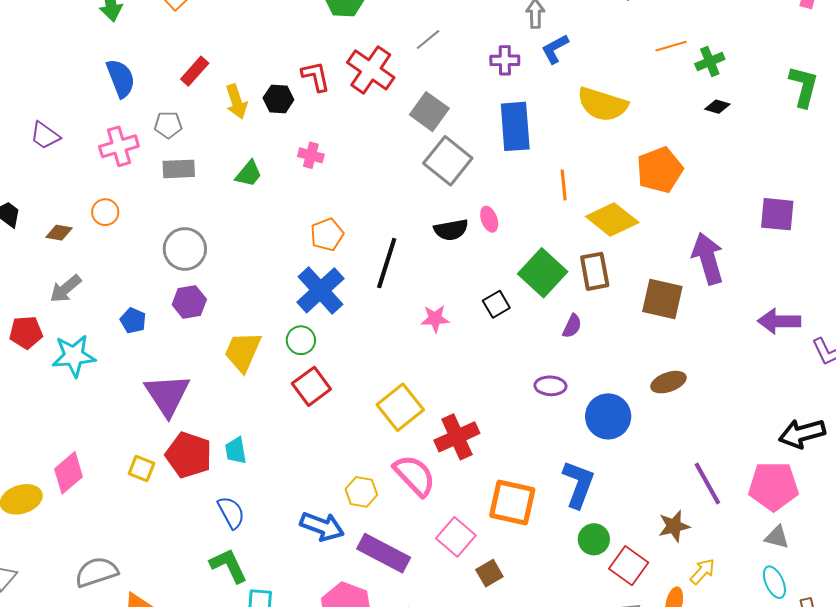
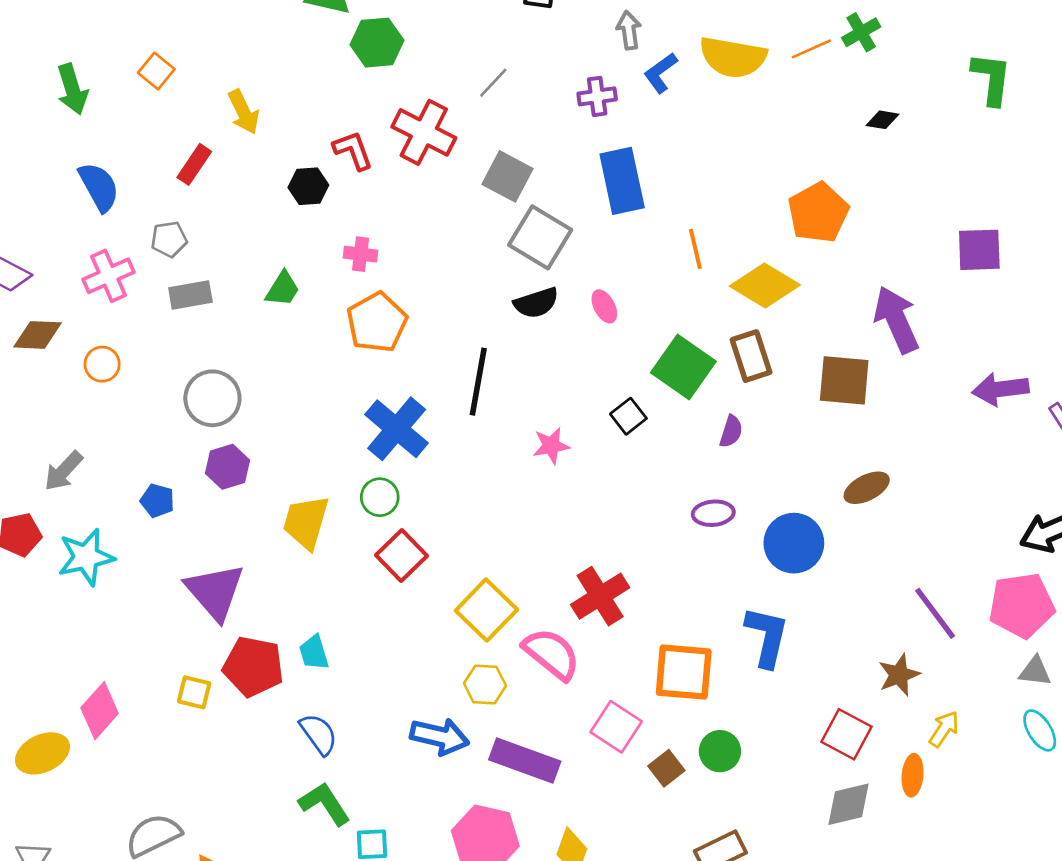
green cross: (710, 61) -> (861, 32), moved
yellow arrow: (236, 102) -> (244, 112), moved
yellow semicircle: (602, 104) -> (733, 57), moved
black semicircle: (451, 230) -> (536, 303), moved
brown diamond: (59, 233) -> (38, 335), moved, size x1.4
orange pentagon: (327, 234) -> (377, 322), moved, size x1.4
yellow square: (400, 407) -> (486, 610), moved
green circle: (594, 539) -> (720, 751), moved

